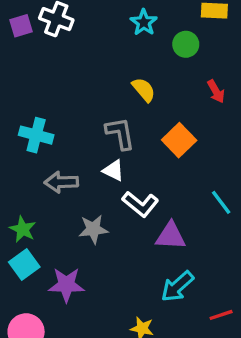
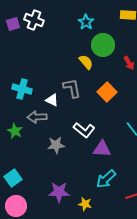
green circle: (186, 44) -> (103, 45), moved, size x1.5
white triangle: (113, 170) -> (52, 100), moved
green star: (23, 229) -> (15, 131), moved
cyan square: (24, 265) -> (13, 178), moved
purple star: (66, 285) -> (59, 192), moved

